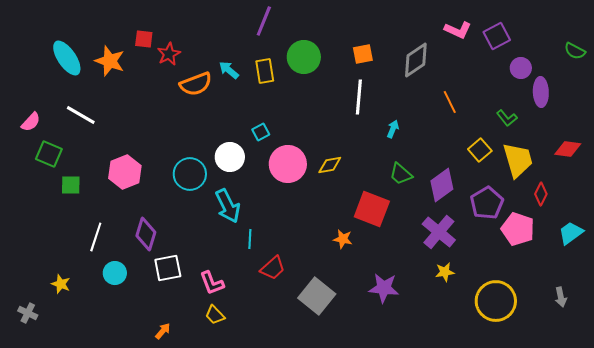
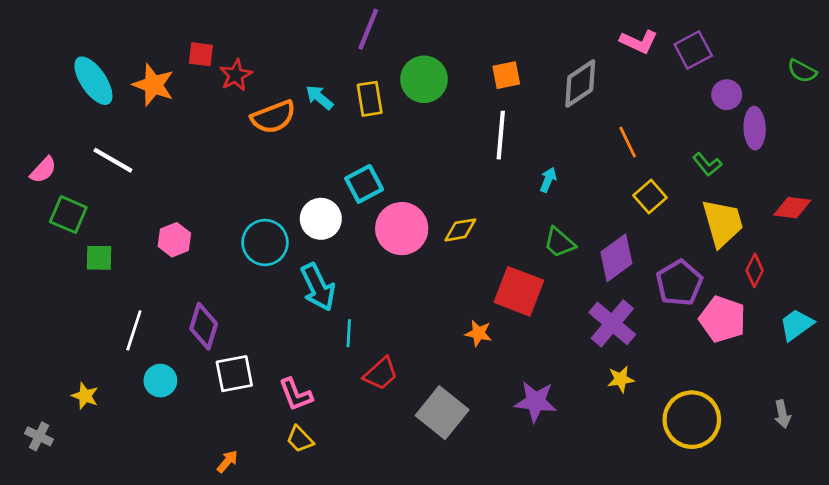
cyan square: (261, 132) -> (364, 184), size x1.5
yellow square: (480, 150) -> (650, 196), moved
pink hexagon: (125, 172) -> (174, 240), size x0.7

